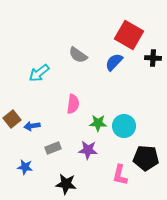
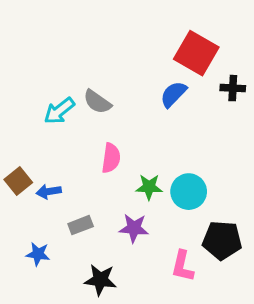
gray semicircle: (78, 55) -> (97, 102), moved

